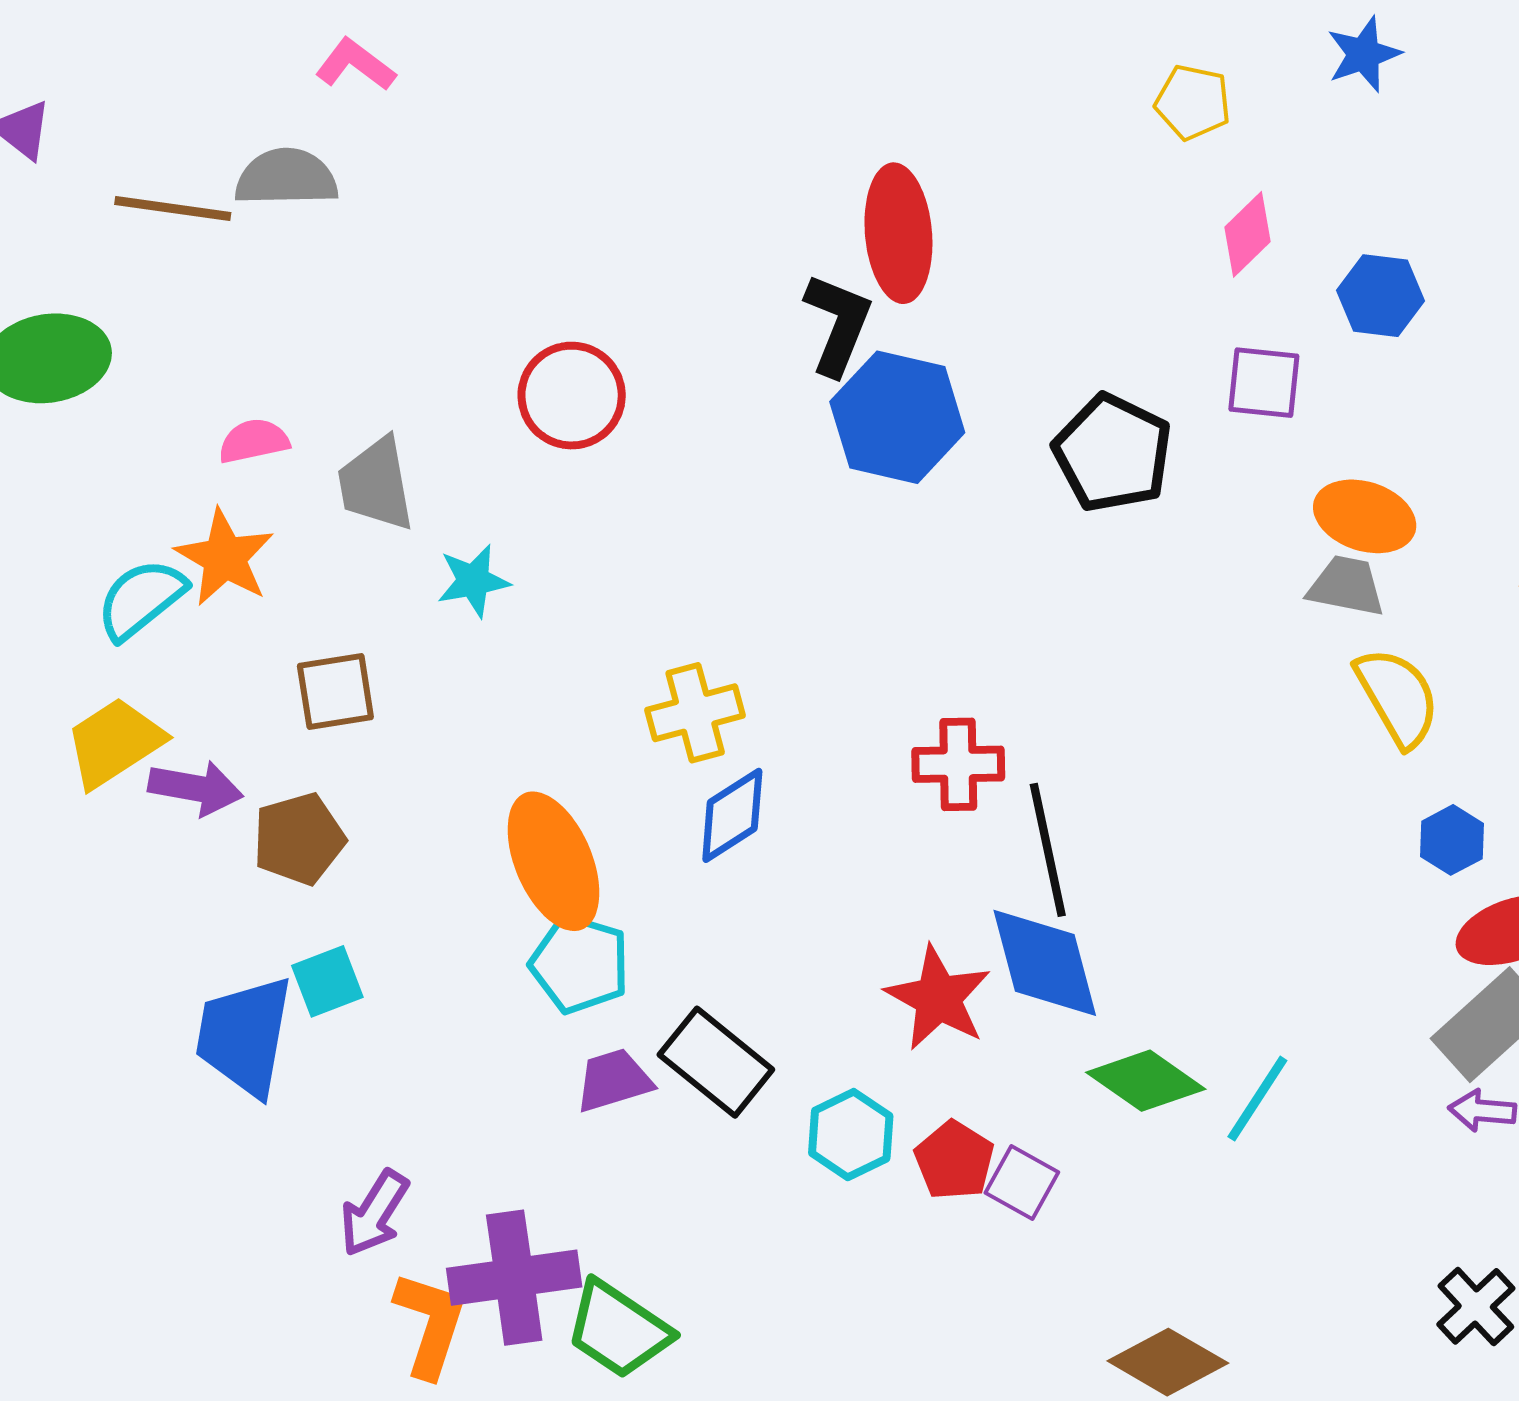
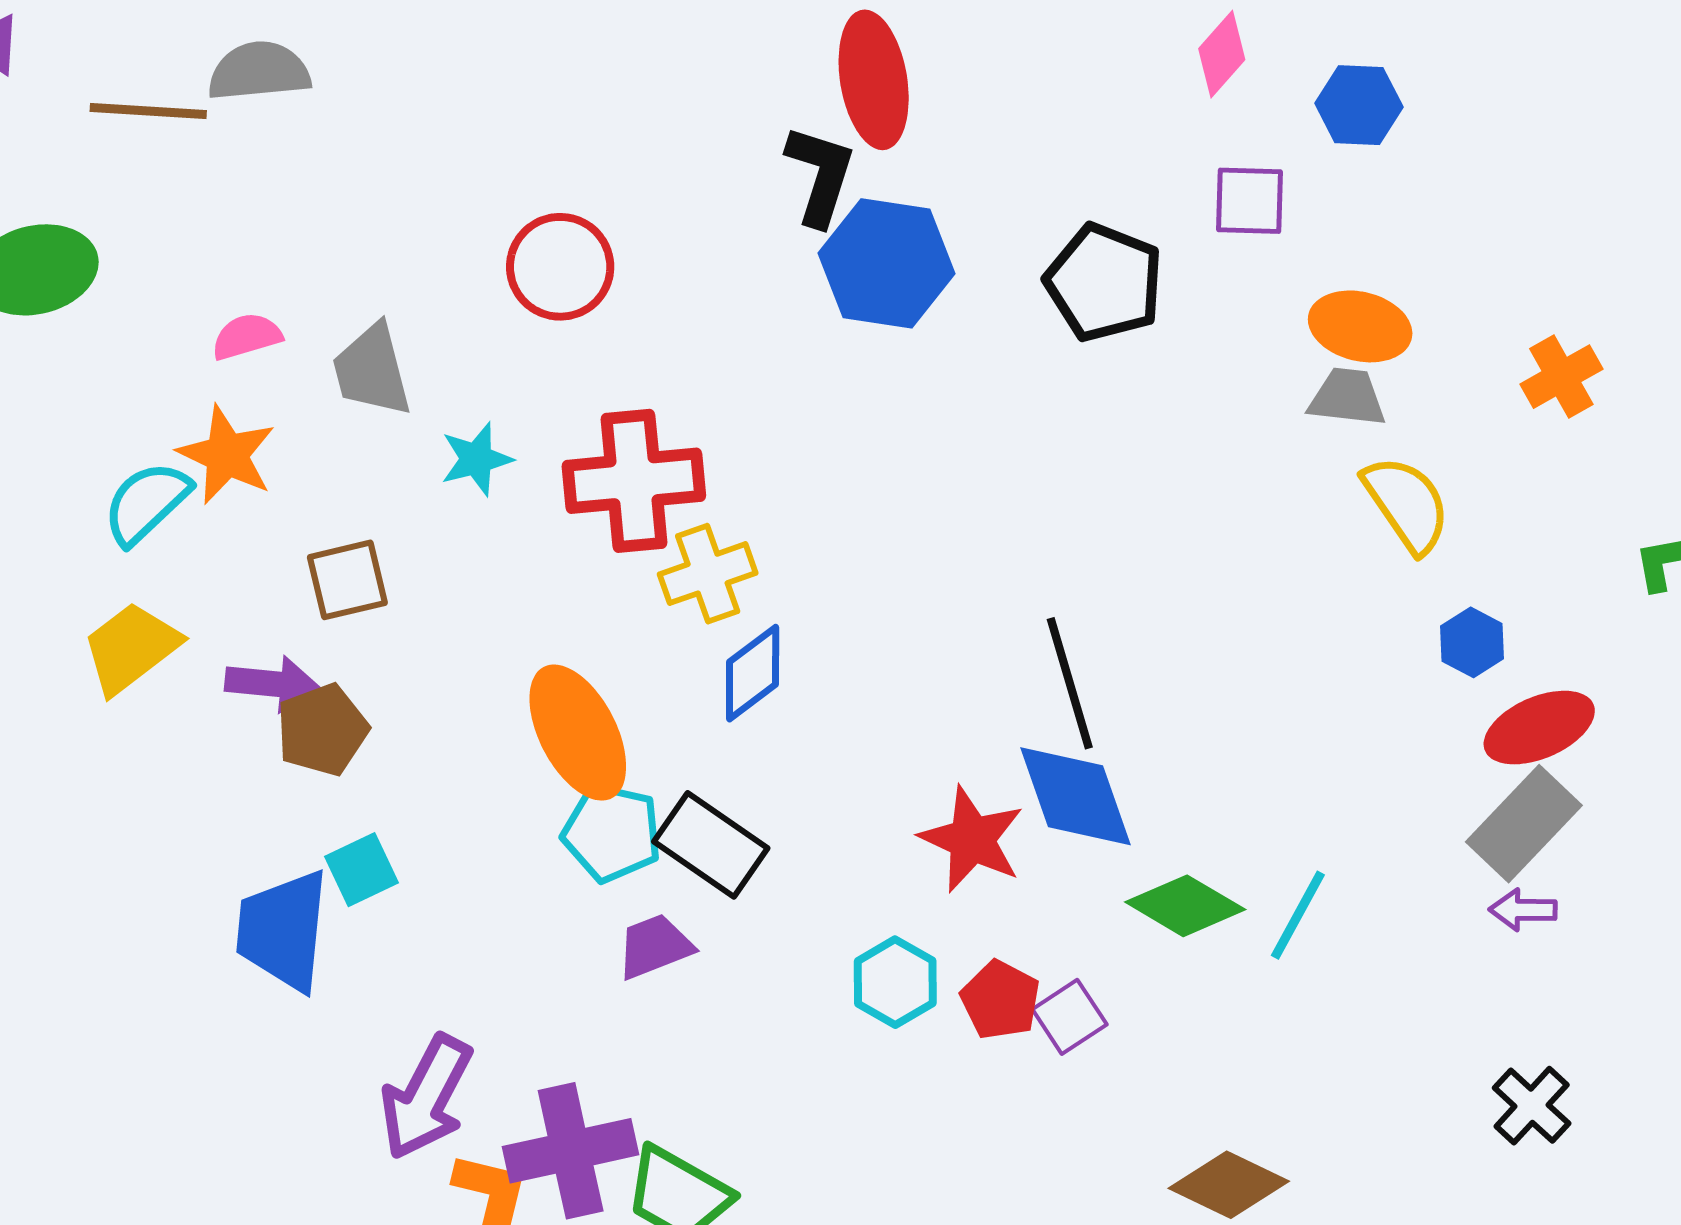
red cross: (958, 764) -> (634, 481), moved, size x1.5
purple arrow: (196, 788) -> (272, 684), moved
black rectangle: (716, 1062) -> (711, 845), moved
purple square: (1022, 1183) -> (1070, 1017), turned 32
purple arrow: (374, 1213) -> (426, 1097), size x1.4

